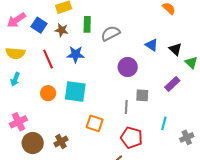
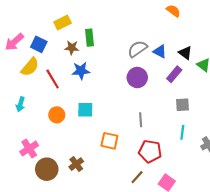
brown star: (62, 30) -> (72, 48), moved
gray semicircle: (111, 33) -> (137, 49), moved
yellow semicircle: (15, 53) -> (30, 67), moved, turned -48
purple rectangle: (172, 84) -> (174, 74), moved
cyan square: (75, 92) -> (85, 110), size x0.7
gray square: (142, 95) -> (183, 105), moved

